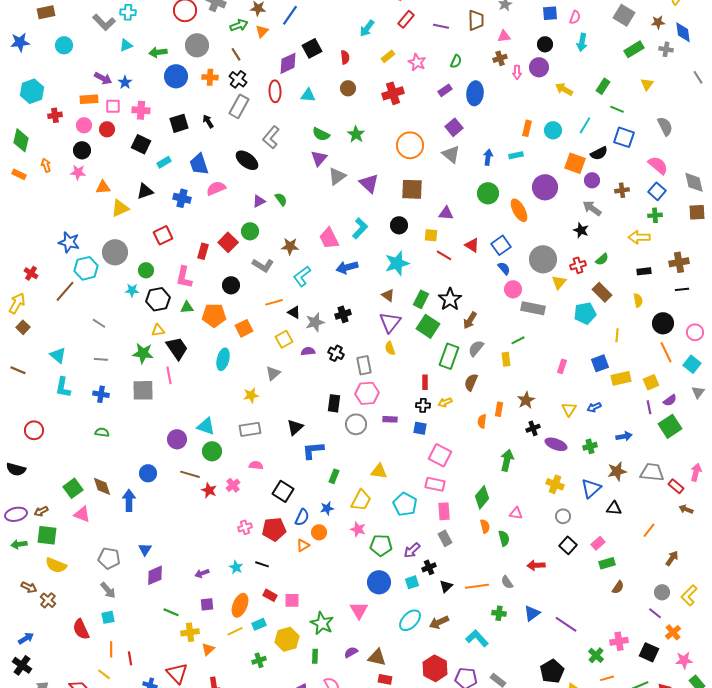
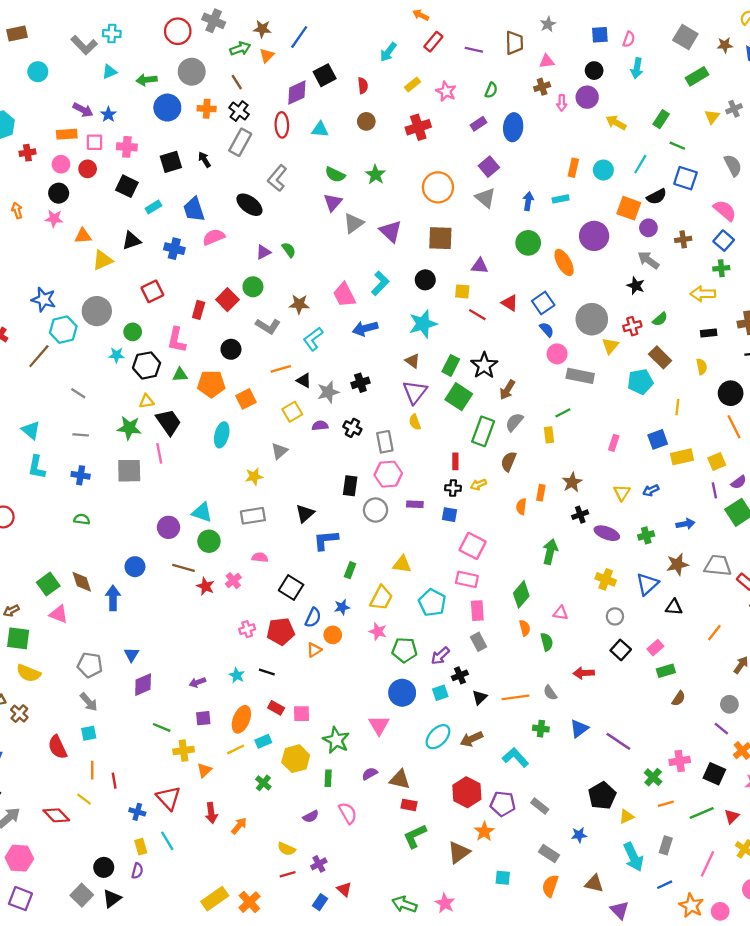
gray cross: (666, 49) -> (734, 109), moved, turned -32
green cross: (259, 660) -> (263, 783), turned -32

